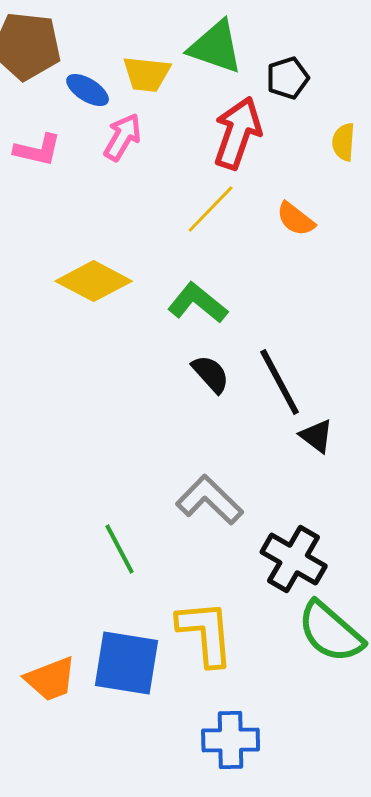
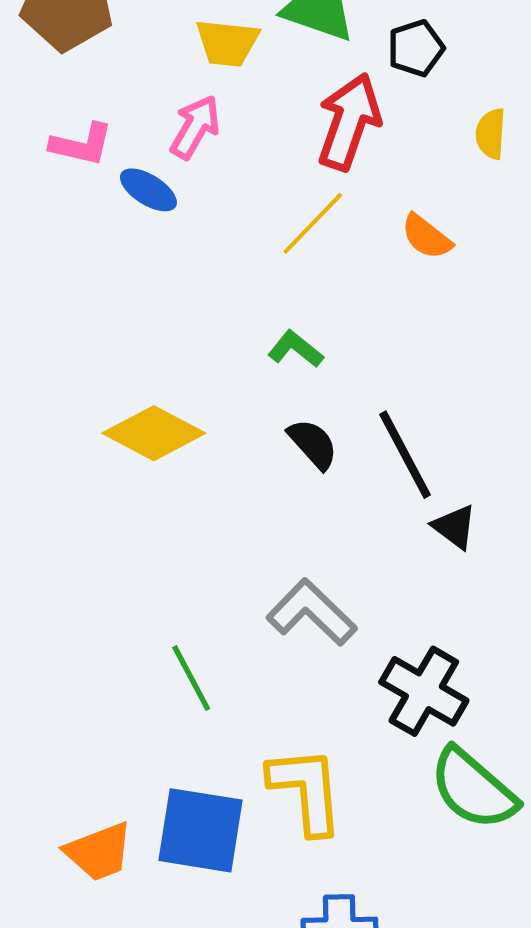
blue ellipse: (88, 90) -> (148, 190), moved
yellow diamond: (94, 281) -> (154, 433), moved
green L-shape: (198, 303) -> (295, 349), size x0.7

